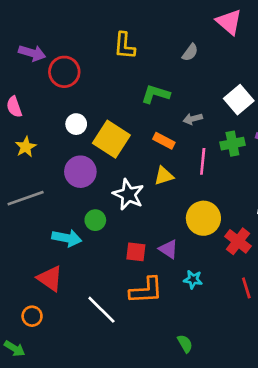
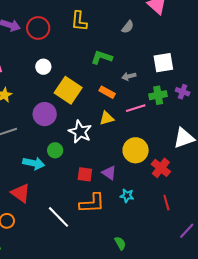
red circle: (64, 72) -> (38, 28), moved
white square: (239, 100) -> (163, 63), turned 30
white circle: (76, 124) -> (43, 67), moved
pink line: (203, 161) -> (136, 108), turned 66

